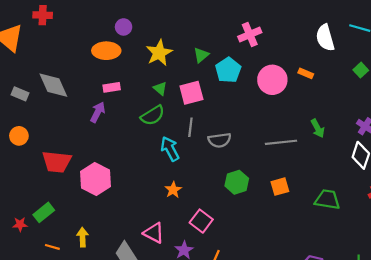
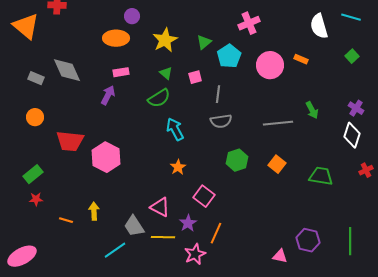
pink square: (191, 93) -> (195, 77), size x0.6
gray line: (190, 127) -> (218, 94), moved
orange square: (280, 187) -> (277, 164), turned -36
green rectangle: (44, 212) -> (33, 174), moved

